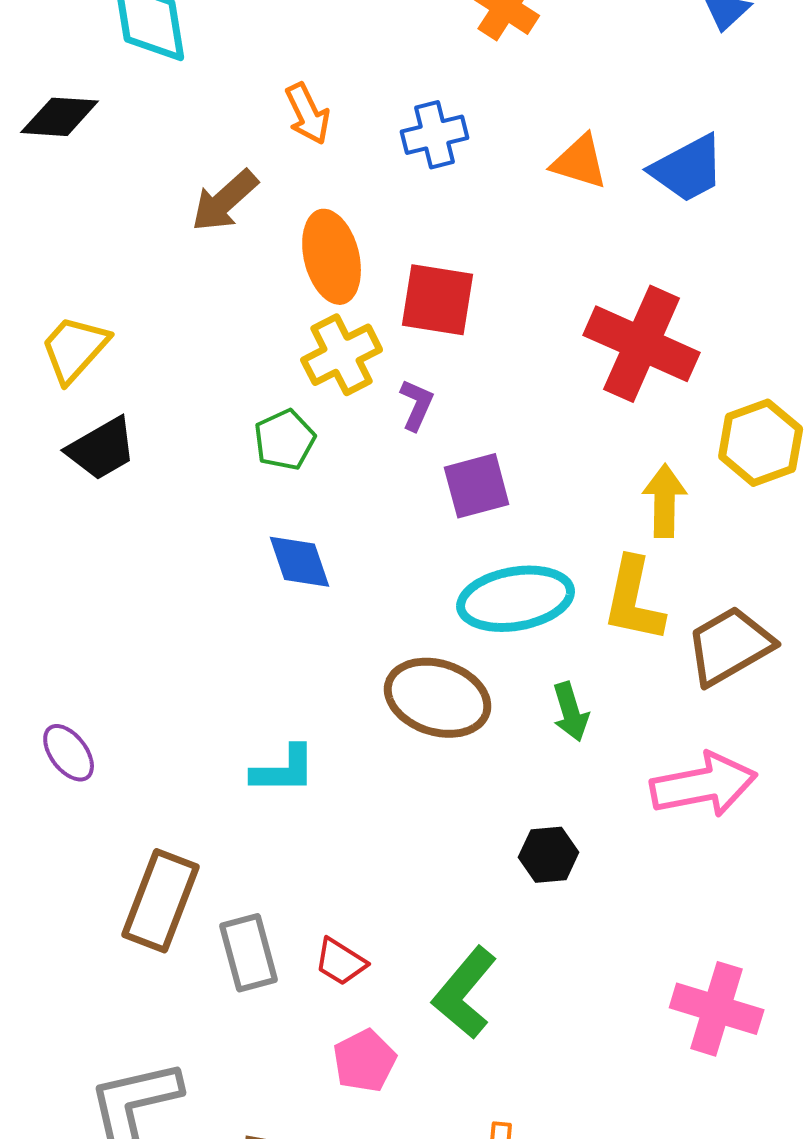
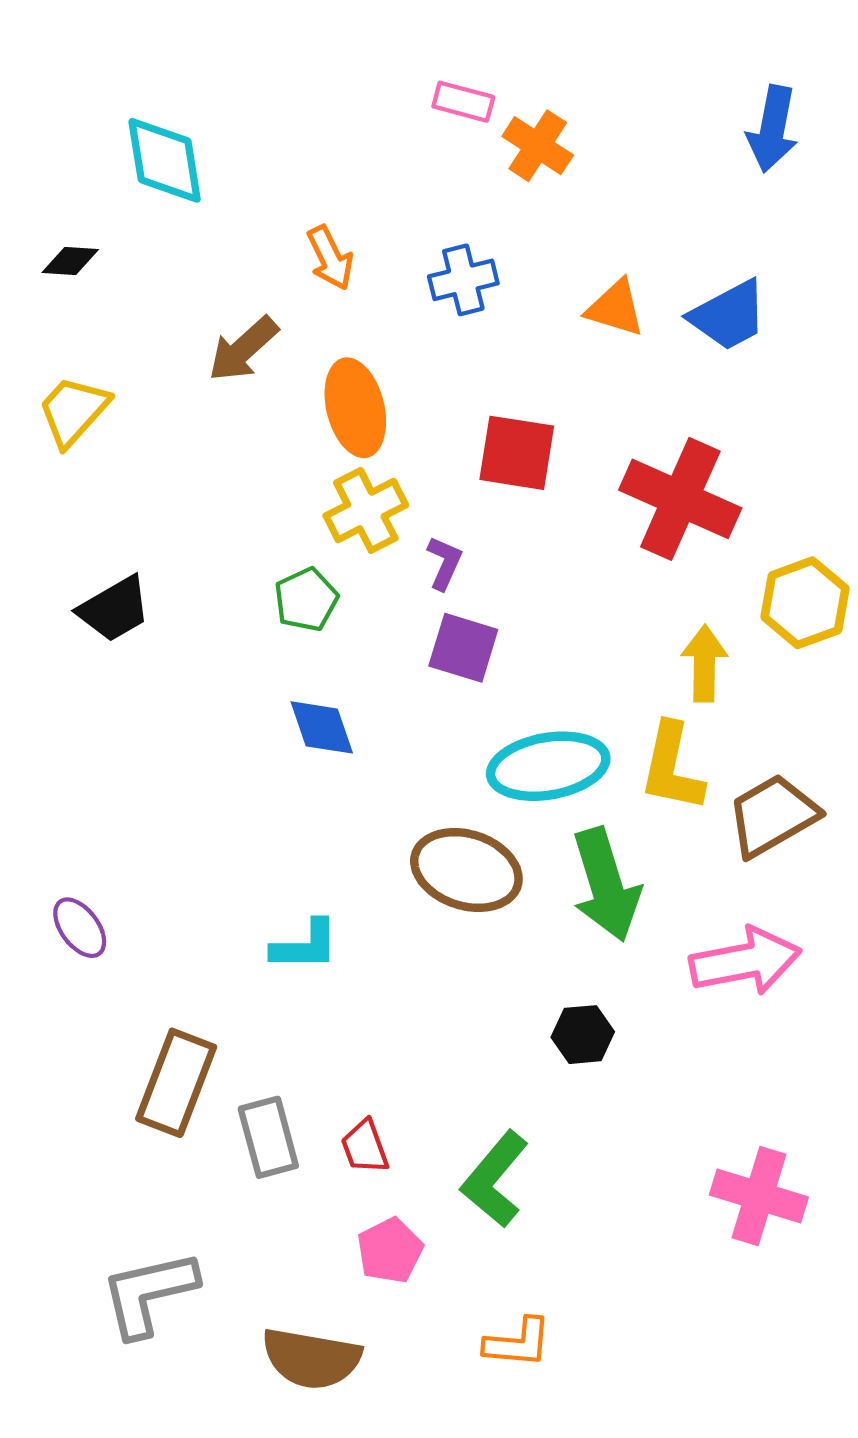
black diamond: (60, 117) -> (70, 261), size x0.7
red square: (438, 300) -> (517, 453), moved
yellow trapezoid: (75, 349) -> (73, 411), moved
purple square: (477, 486) -> (463, 648), moved, turned 32
green arrow: (571, 712) -> (606, 885), size x1.8
red trapezoid: (341, 962) -> (365, 1147), turned 38

